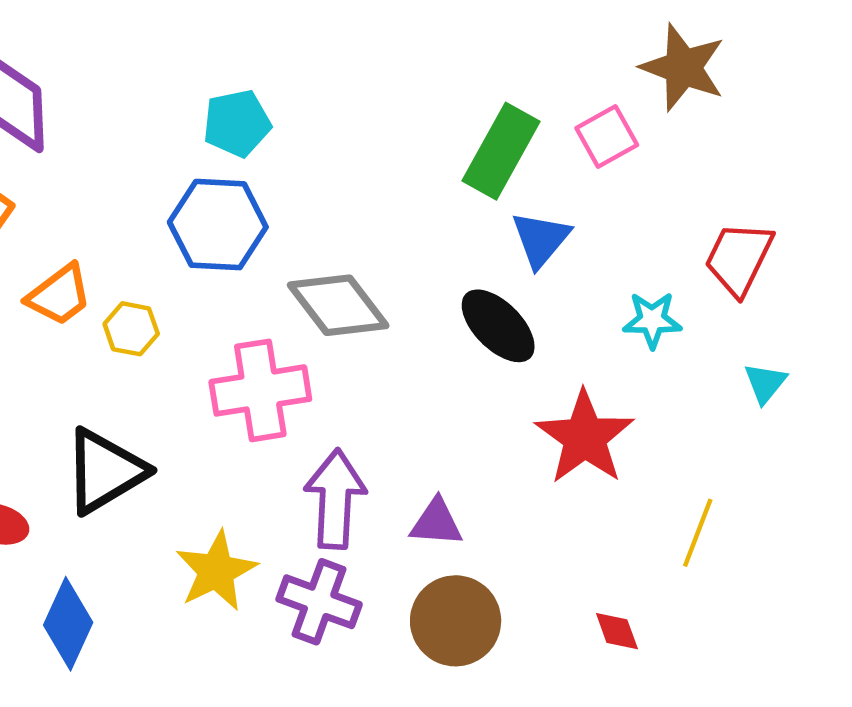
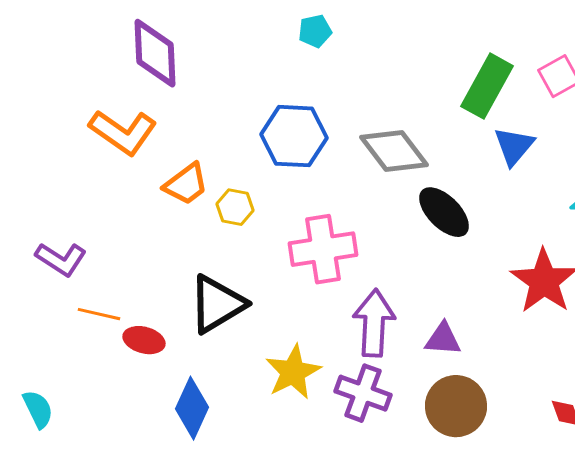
cyan pentagon: (237, 123) -> (315, 31), moved, size x0.7
gray diamond: (338, 305) -> (394, 151), moved
black ellipse: (498, 326) -> (444, 212), moved

